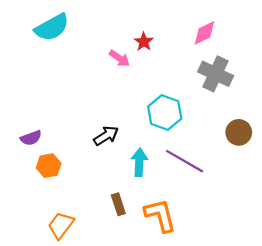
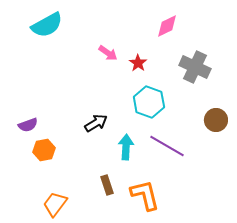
pink diamond: (204, 33) -> (167, 26), moved
red star: (144, 42) -> (138, 63), moved

